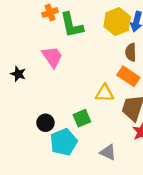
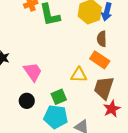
pink trapezoid: (52, 57) -> (33, 72), moved
cyan pentagon: (64, 142) -> (56, 117), moved, turned 30

